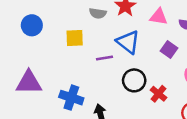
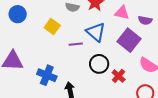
yellow square: (75, 38) -> (52, 26), turned 35
purple square: (169, 50) -> (129, 40), size x1.6

